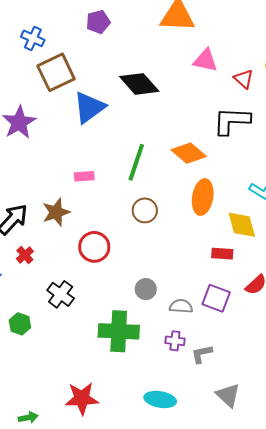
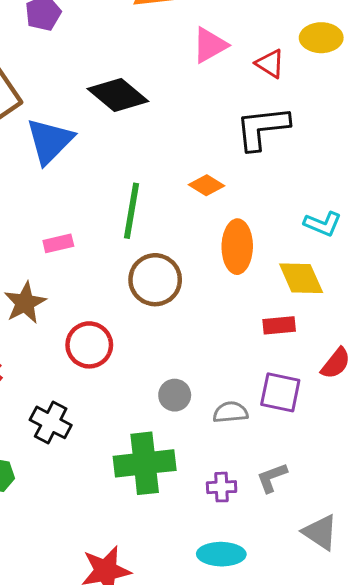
pink triangle: (205, 60) -> (210, 45), turned -32
orange diamond: (189, 153) -> (206, 185), size x0.7
brown circle: (145, 210) -> (155, 280), size x1.4
purple cross: (175, 341) -> (222, 487), moved

